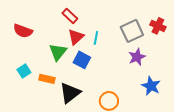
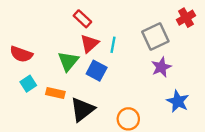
red cross: (158, 26) -> (186, 18), moved, turned 35
red semicircle: (23, 31) -> (21, 54), moved

